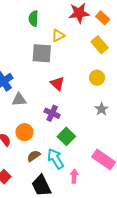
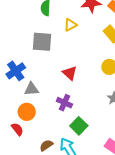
gray square: (42, 53) -> (42, 42), moved
orange circle: (24, 132) -> (27, 112), moved

